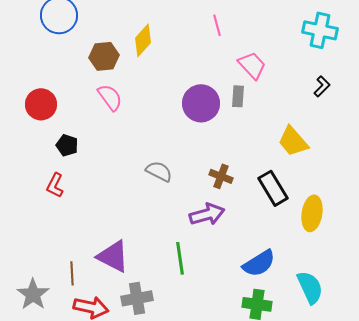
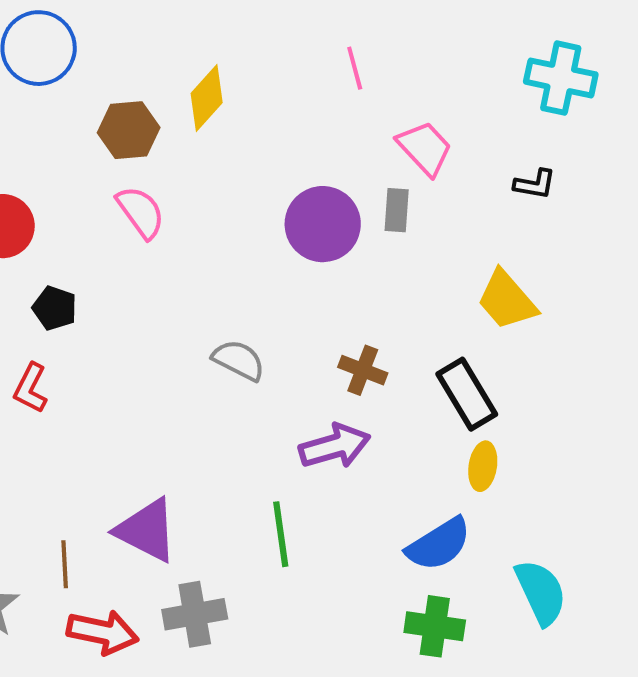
black L-shape: (322, 86) -> (535, 184), moved, turned 55
yellow ellipse: (312, 213) -> (483, 466), moved, size x0.7

